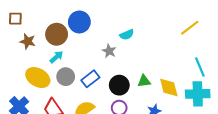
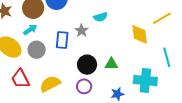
blue rectangle: (90, 79) -> (62, 40), moved, turned -54
yellow diamond: (169, 87) -> (140, 34), moved
cyan cross: (198, 94) -> (145, 81), moved

